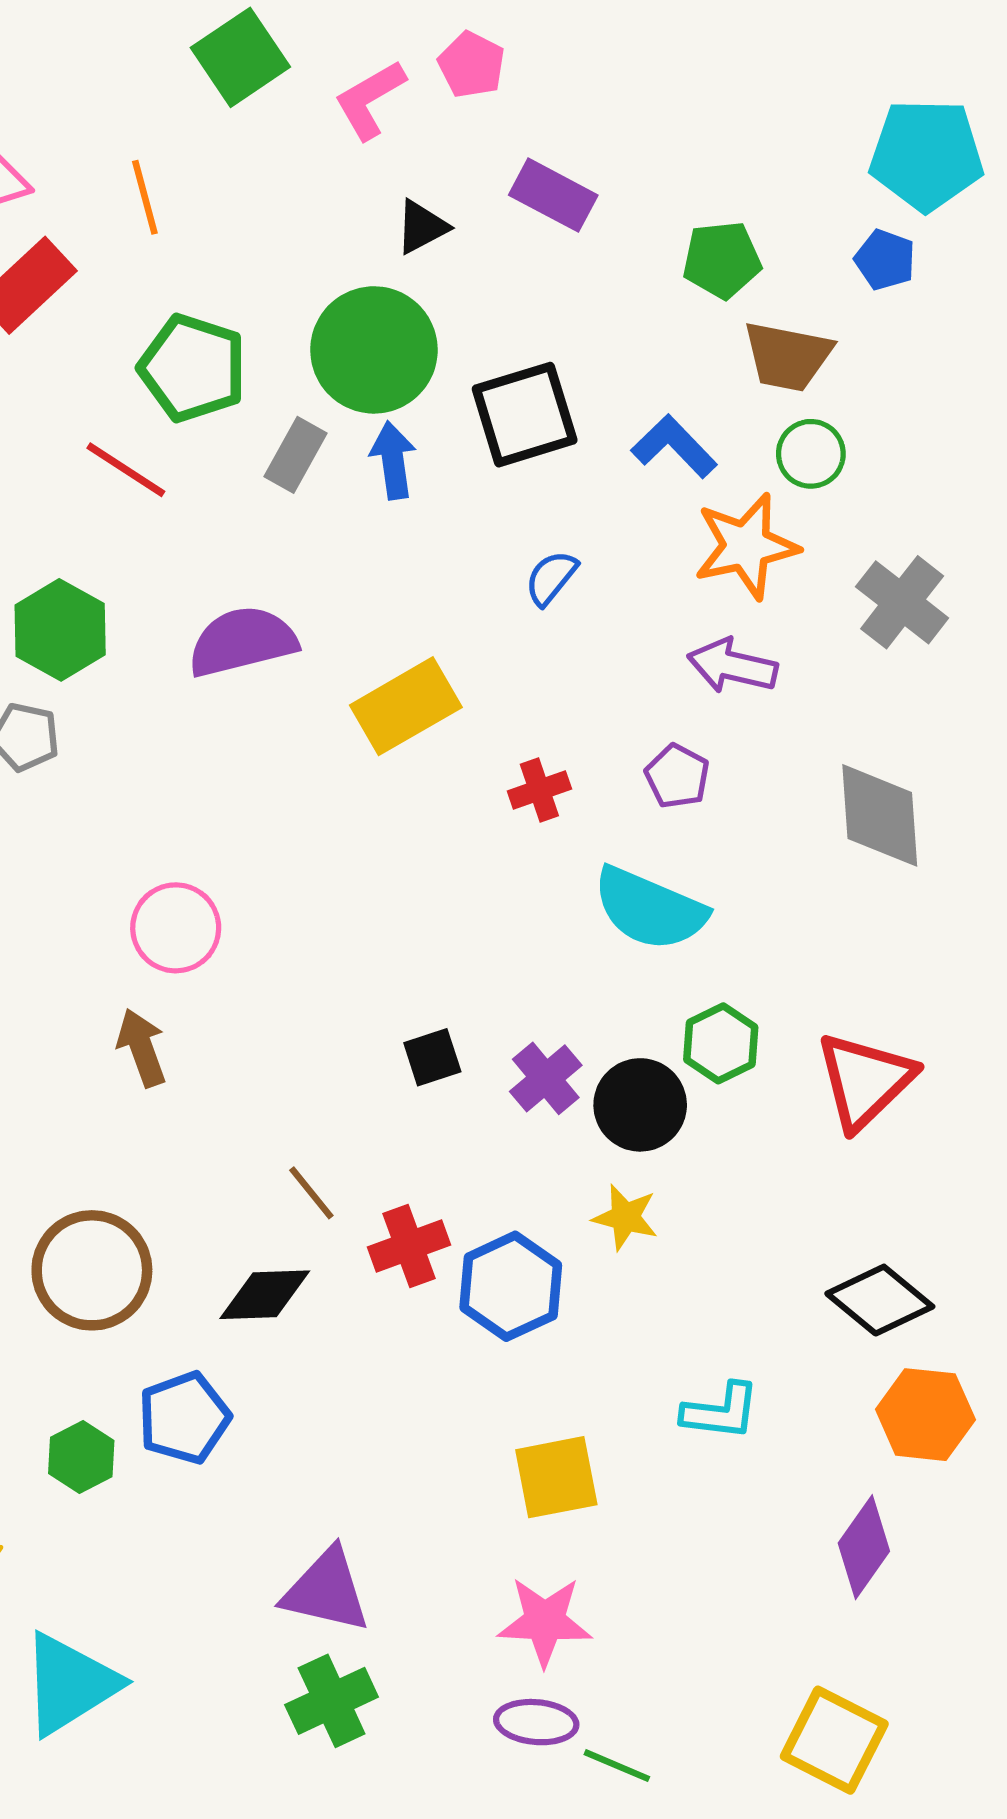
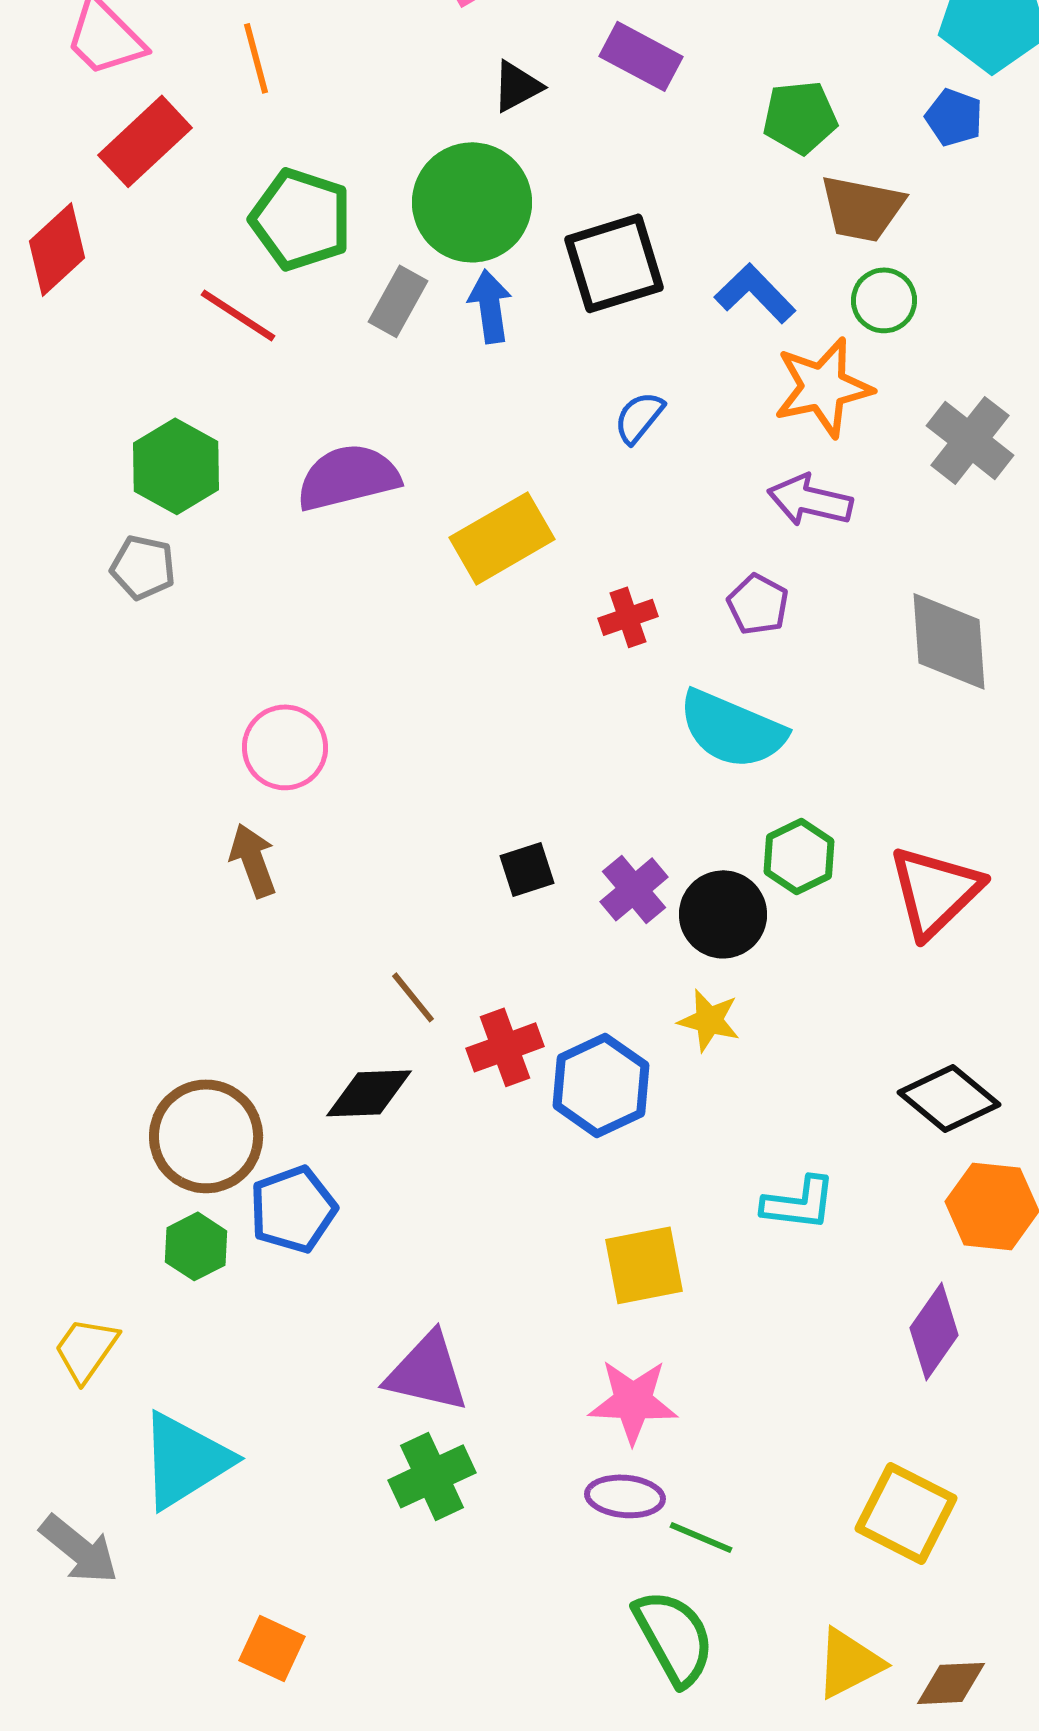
brown circle: (92, 1270) -> (206, 1136), moved

